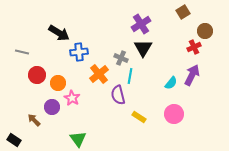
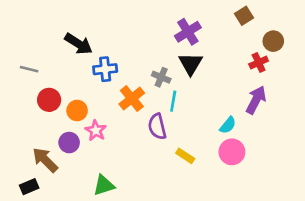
cyan semicircle: (171, 83) -> (228, 125), moved
brown arrow: (34, 120) -> (45, 160), size x1.5
green triangle: (78, 139) -> (104, 185), turned 48
black rectangle: (14, 140) -> (29, 187), moved, turned -56

